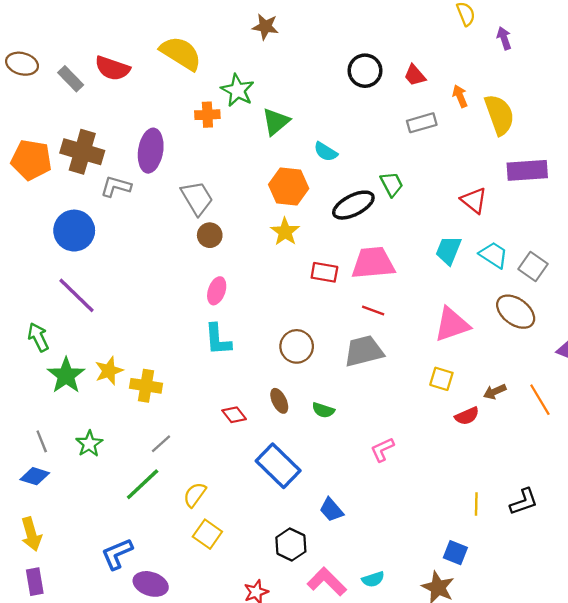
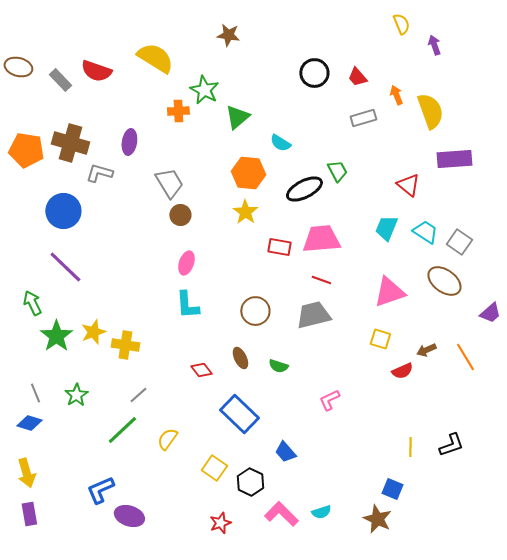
purple ellipse: (151, 151) -> (129, 142), size x0.7
yellow square: (207, 534) -> (214, 468), moved

